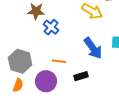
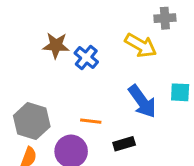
blue cross: (51, 27) -> (86, 58), moved

